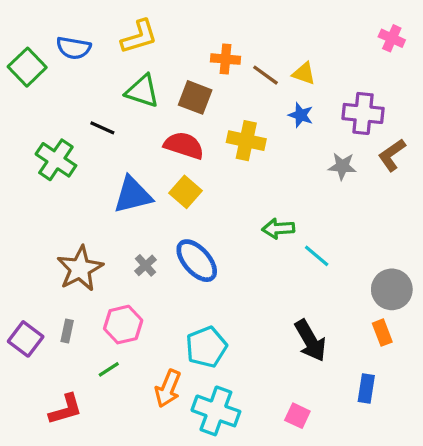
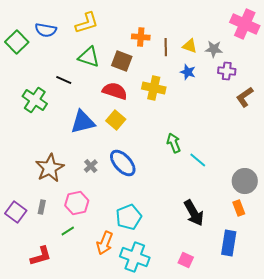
pink cross: (392, 38) -> (245, 24), size x1.8
brown line: (265, 75) -> (166, 47), turned 54
purple cross: (363, 113) -> (227, 71), size x0.7
gray star: (342, 166) -> (214, 49), moved
green arrow: (278, 229) -> (174, 143), turned 72
blue rectangle: (366, 389) -> (229, 243), size x1.4

